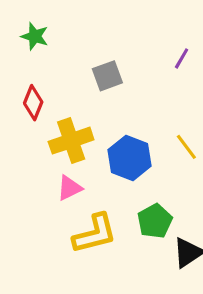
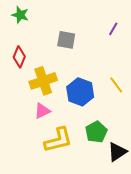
gray square: (107, 76) -> (66, 40), turned 30

